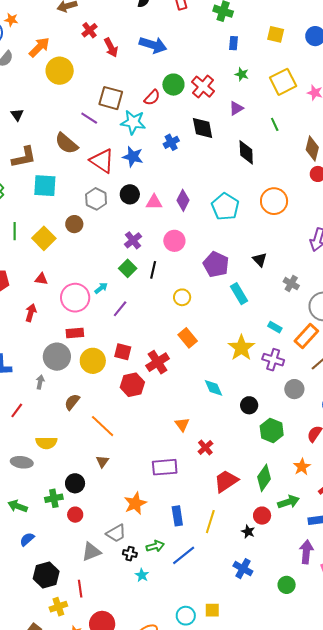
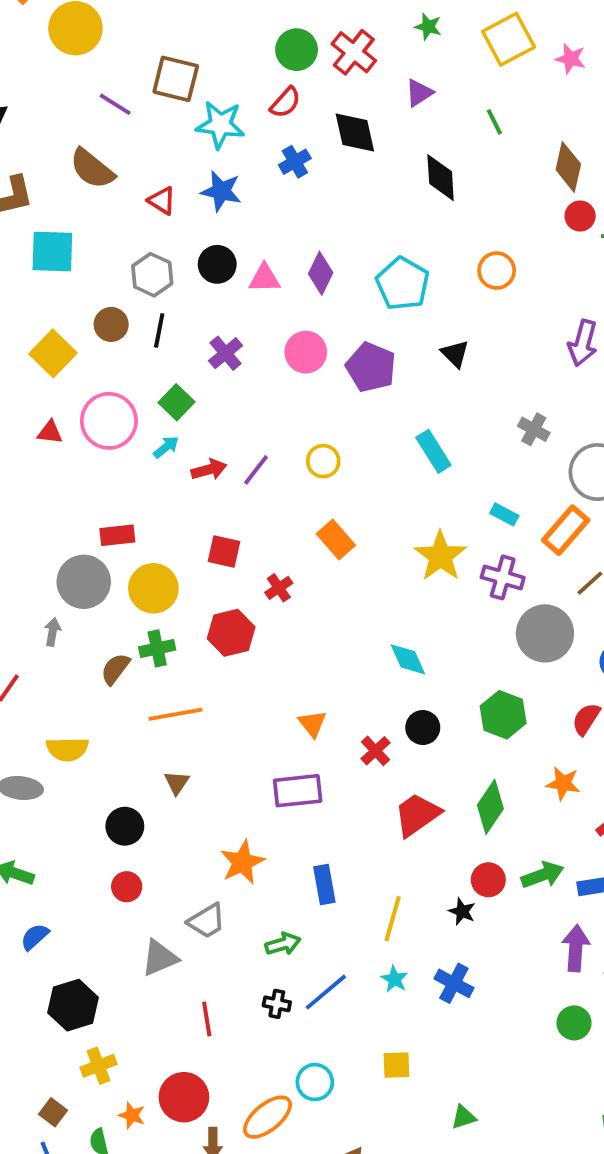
red semicircle: (152, 98) -> (285, 102), moved
purple line: (89, 118) -> (115, 104), moved
red triangle: (102, 161) -> (162, 201), size x0.6
orange circle: (274, 201) -> (497, 271), size x0.7
black triangle: (260, 260) -> (455, 354), moved
purple pentagon: (216, 264) -> (371, 367), moved
green square: (128, 268) -> (177, 402), moved
black line: (153, 270) -> (159, 330), moved
pink circle: (75, 298) -> (109, 421), moved
purple line: (120, 309) -> (256, 470), moved
red arrow: (31, 313) -> (209, 470), moved, turned 60
red square: (123, 352) -> (224, 551), moved
red cross: (158, 362) -> (279, 588), size x0.6
cyan diamond: (213, 388) -> (408, 659), moved
gray circle: (294, 389) -> (545, 633), size x1.5
black circle: (249, 405) -> (423, 728), moved
orange triangle: (182, 424) -> (312, 724), moved
orange line: (103, 426) -> (176, 714), turned -52
orange star: (302, 467) -> (563, 783), turned -30
green cross: (54, 498) -> (157, 648), moved
green arrow: (288, 502) -> (542, 875), moved
yellow line: (210, 522) -> (393, 919), moved
black cross: (130, 554) -> (277, 1004), moved
blue line: (184, 555) -> (326, 992), moved
cyan star: (142, 575) -> (394, 979), moved
green circle: (287, 585) -> (574, 1023), moved
red line: (80, 589) -> (207, 1019), moved
cyan circle: (186, 616) -> (315, 1082), moved

